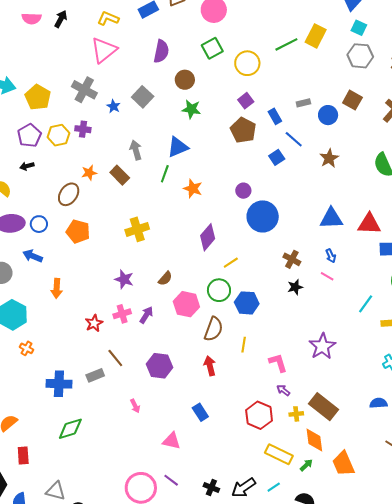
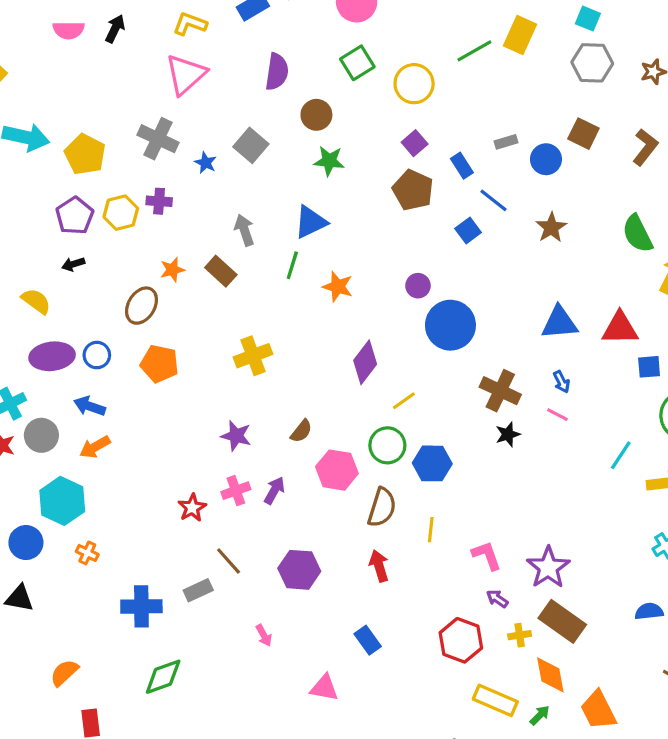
brown cross: (292, 259) -> (500, 391), size x1.4
orange arrow: (57, 288) -> (95, 447), moved, turned 60
purple star: (322, 346) -> (548, 567), moved

